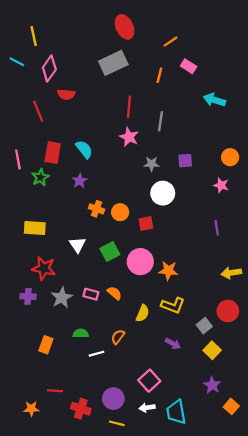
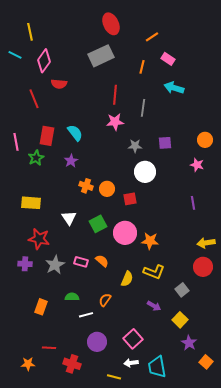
cyan arrow: (214, 100) -> (174, 88), moved
pink star: (129, 137) -> (115, 122), turned -30
red circle: (228, 311) -> (203, 267), moved
yellow square: (212, 350) -> (180, 320), moved
purple circle: (113, 399) -> (97, 342), moved
yellow line: (117, 423) -> (114, 377), moved

